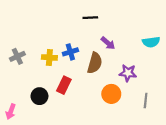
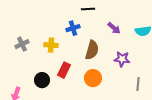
purple arrow: (108, 43) -> (114, 28), moved
blue cross: (70, 52) -> (73, 28), moved
orange circle: (111, 94) -> (93, 78), moved

